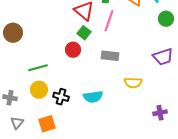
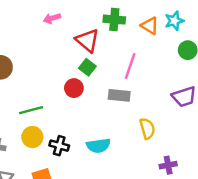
pink line: (109, 21) -> (130, 66), moved
yellow semicircle: (133, 83) -> (147, 128), turned -108
purple cross: (160, 113) -> (168, 165), moved

